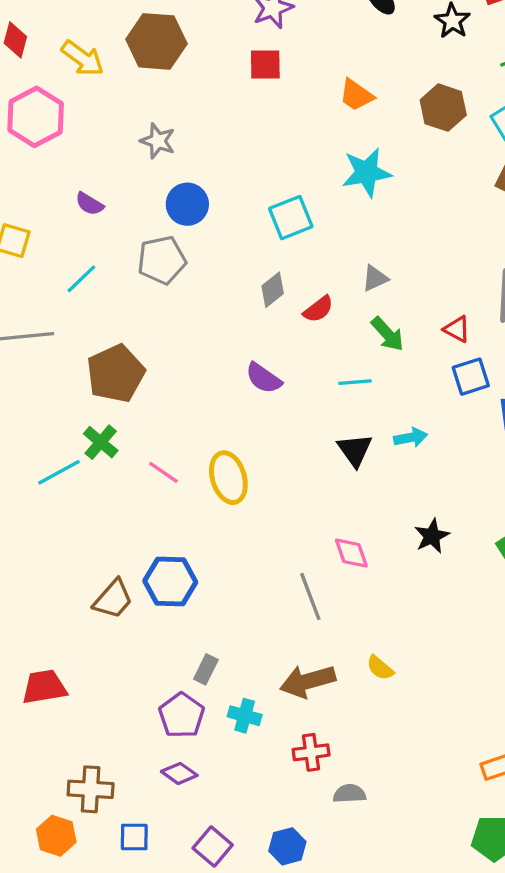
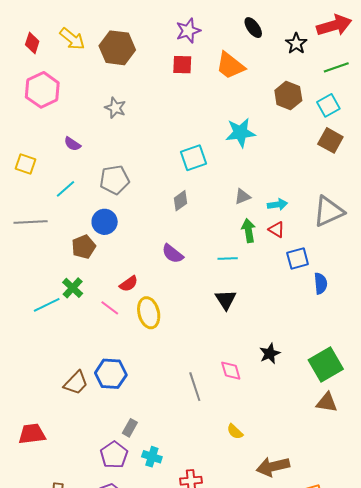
yellow arrow: (83, 58) -> (72, 39), moved
orange trapezoid: (356, 95) -> (230, 66), moved, size x1.4
blue circle: (187, 204) -> (105, 222), moved
red semicircle: (318, 309) -> (129, 284), moved
red triangle: (457, 329) -> (277, 230), moved
green arrow: (388, 334) -> (249, 231), turned -150
brown pentagon: (116, 373) -> (84, 247), size x0.7
cyan arrow: (411, 437) -> (278, 205), moved
pink diamond: (351, 553) -> (231, 371), moved
brown arrow: (308, 681) -> (273, 467), moved

